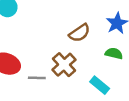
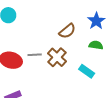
gray line: (37, 78) -> (35, 55), moved

